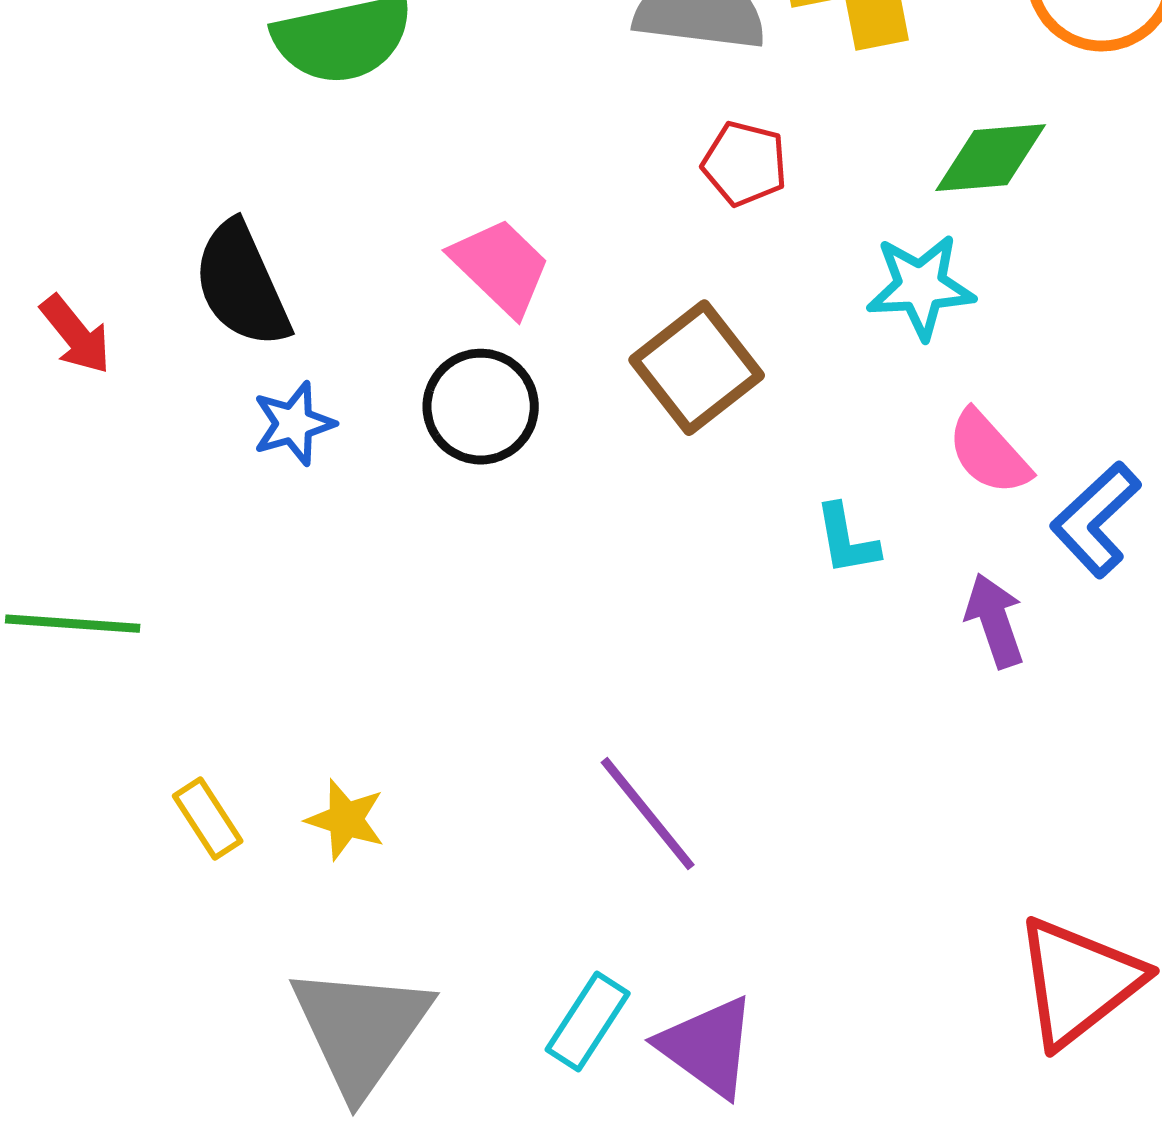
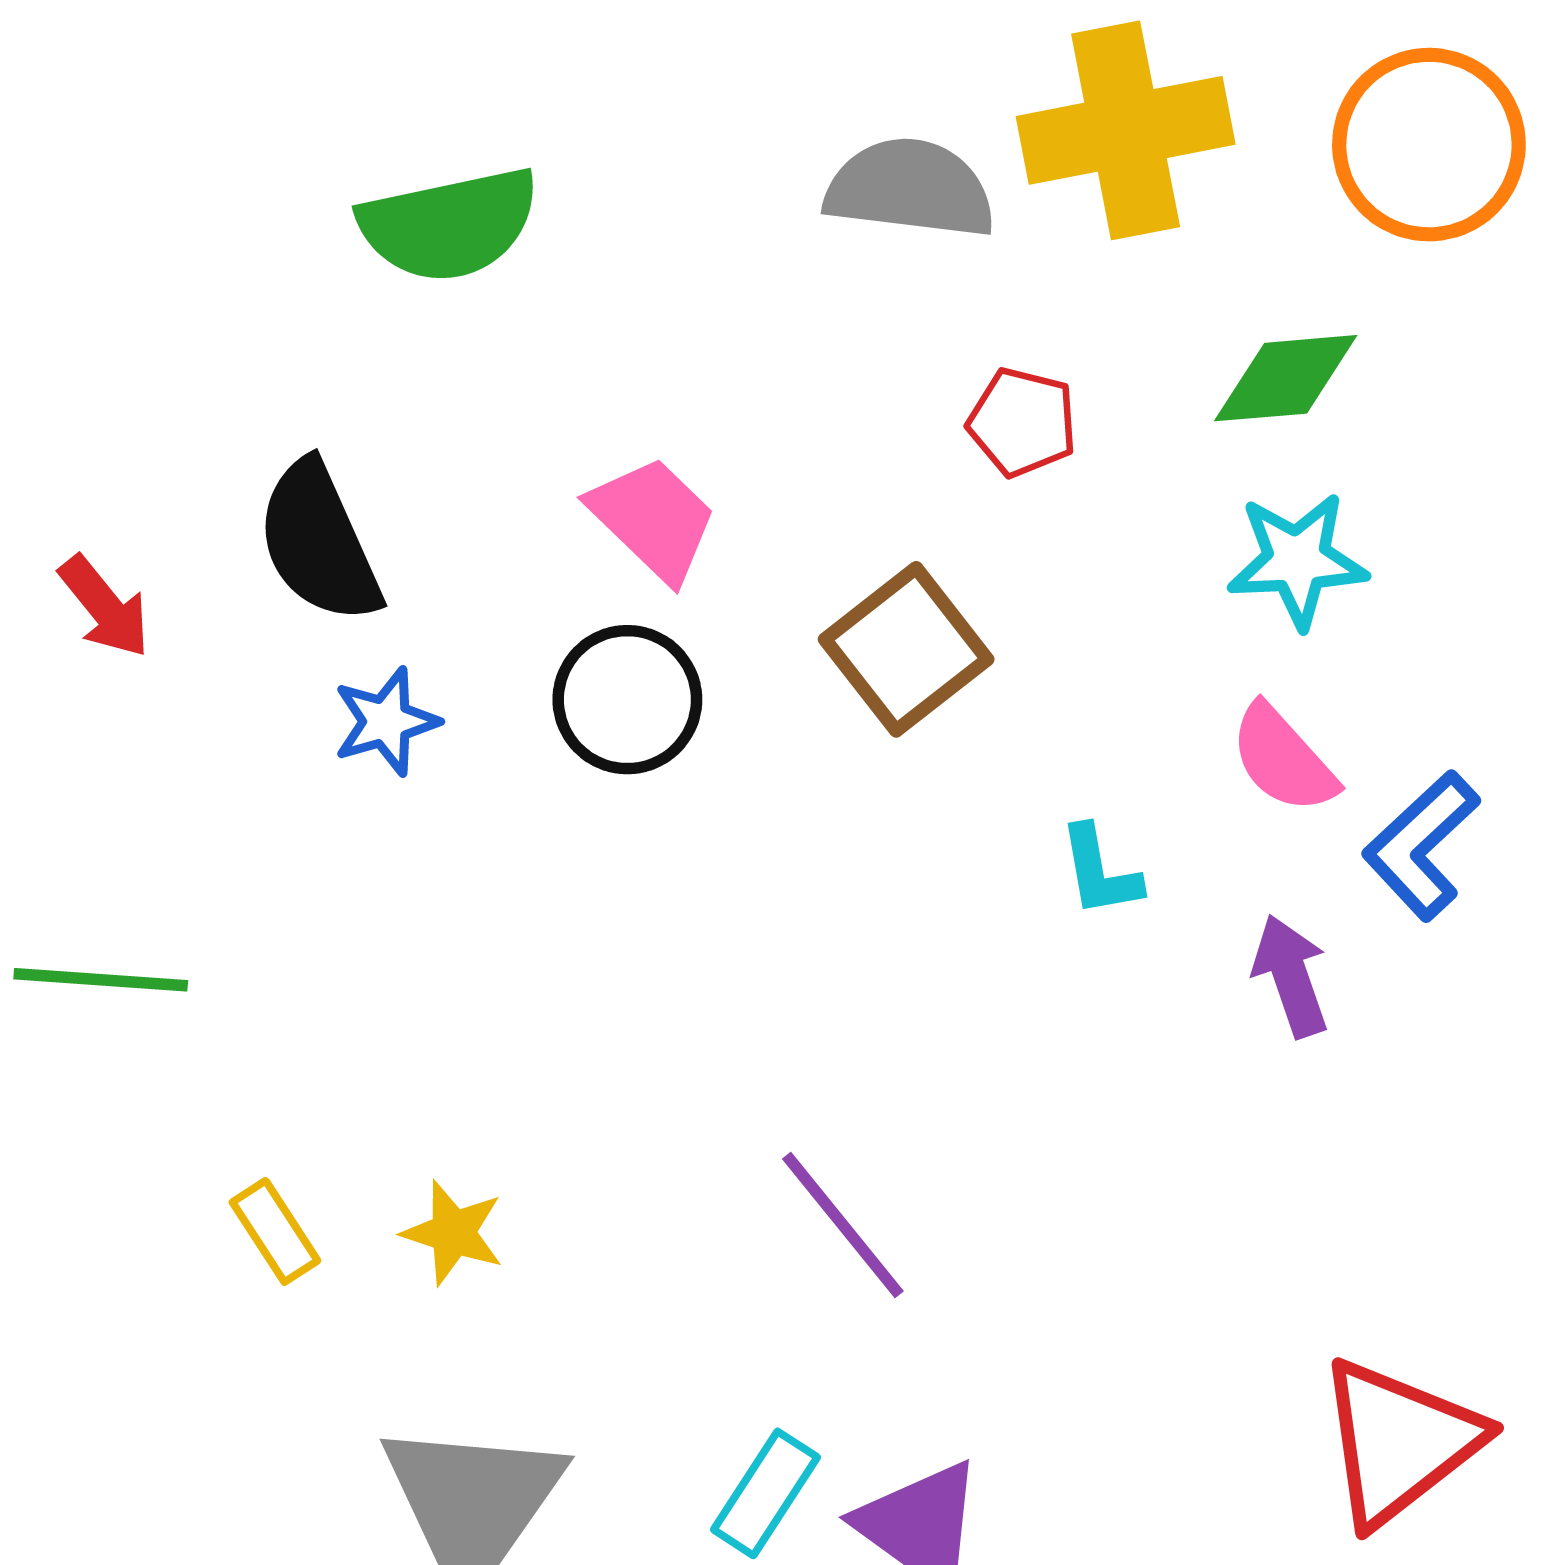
red pentagon: (745, 164) -> (1022, 422), moved
cyan star: (921, 287) -> (1297, 560), moved

